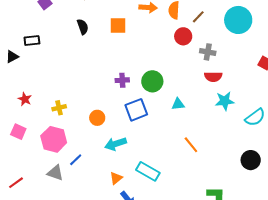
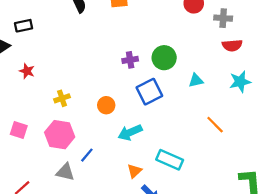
red star: (25, 99) -> (27, 71), moved
cyan star: (225, 101) -> (240, 82), moved

